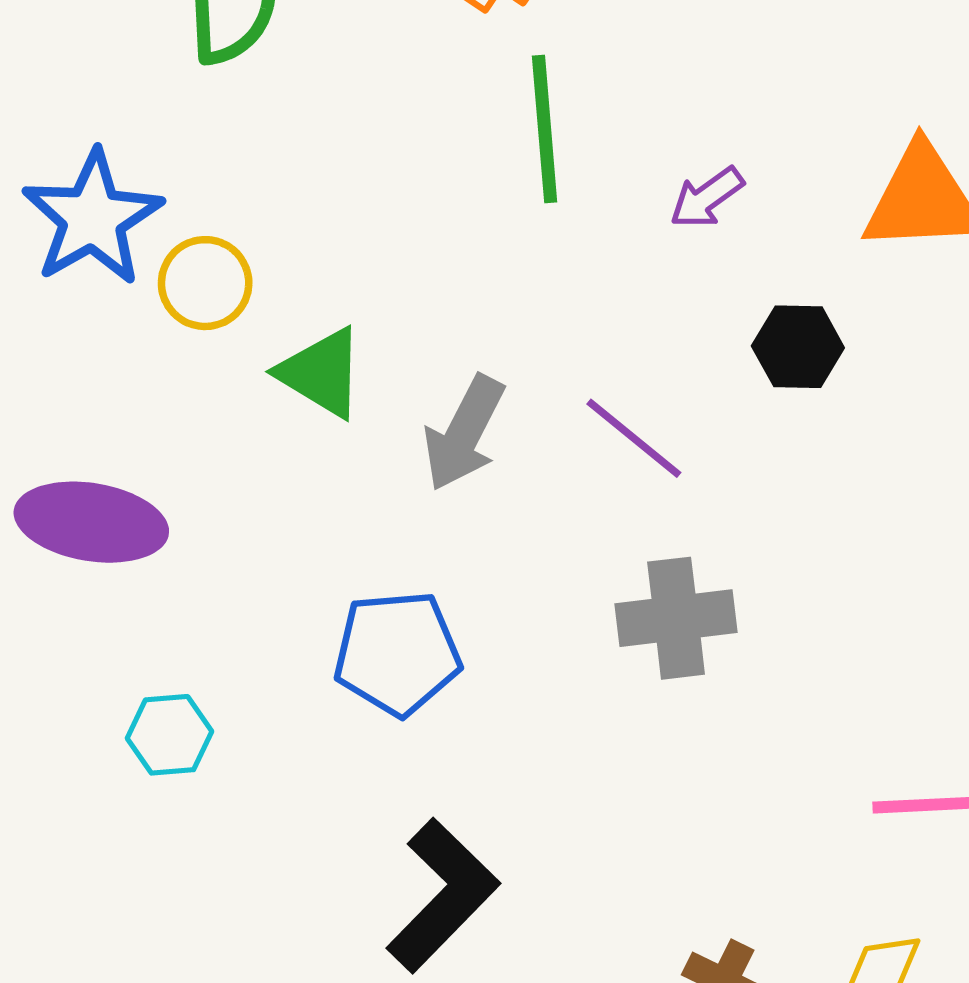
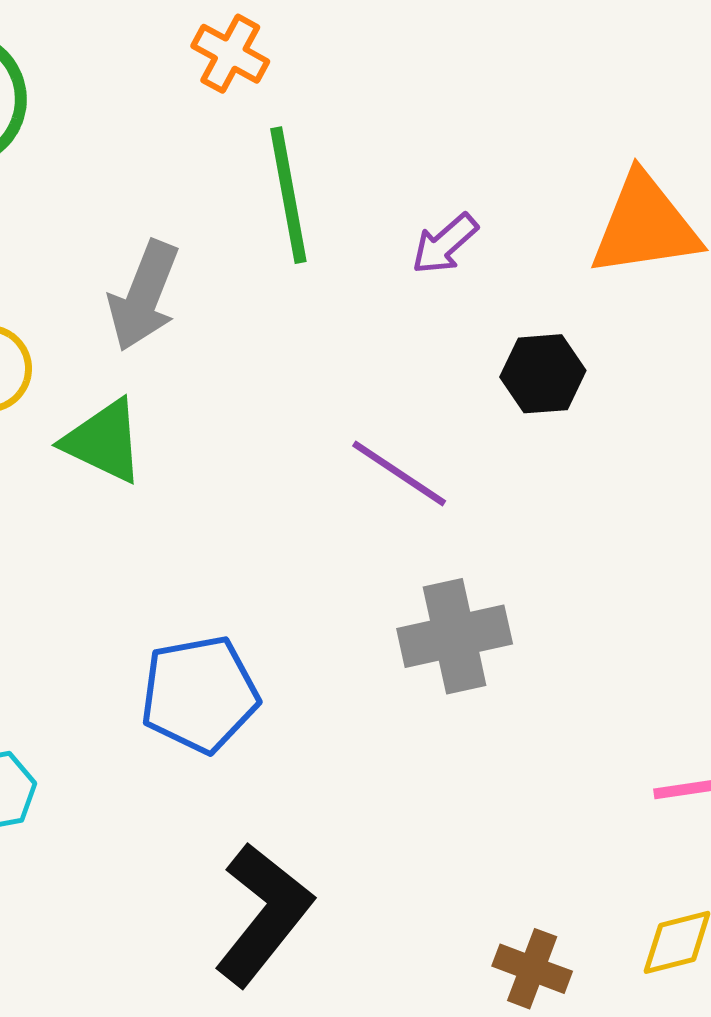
gray arrow: (464, 433) -> (144, 296), moved

